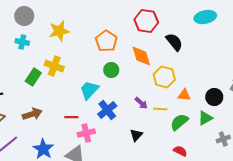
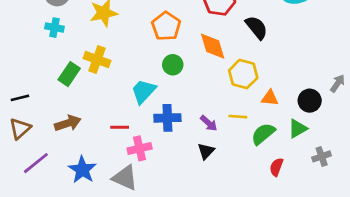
purple arrow: (141, 103) -> (209, 123), moved
blue cross: (107, 110) -> (167, 118), turned 36
red semicircle: (180, 151) -> (276, 167), moved, turned -96

